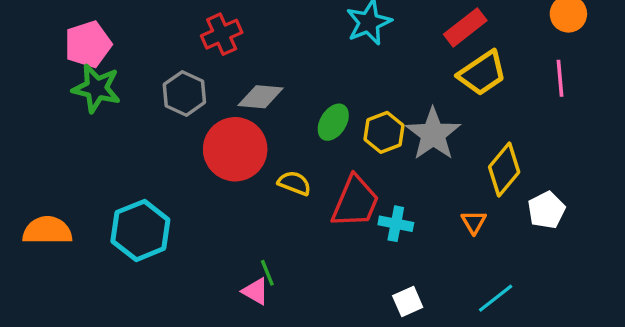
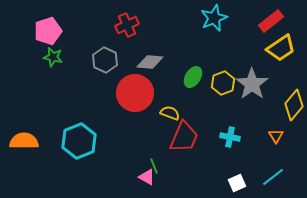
green star: (96, 88) -> (53, 57), size x0.7
red trapezoid: (355, 202) -> (184, 137), moved
cyan line: (496, 298) -> (273, 177), moved

